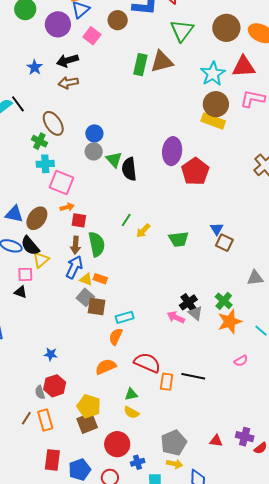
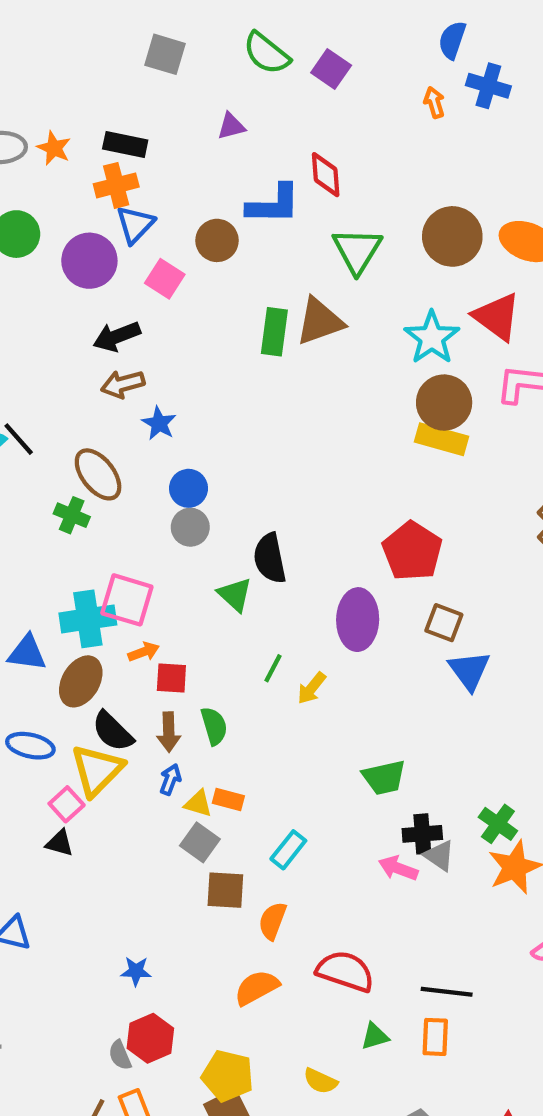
blue star: (35, 67) -> (159, 423), moved
red triangle: (244, 67) -> (497, 317), turned 45
purple ellipse: (172, 151) -> (358, 620), moved
green triangle: (114, 159) -> (235, 595), moved
cyan cross: (45, 164) -> (88, 619), moved, size x1.4
blue triangle: (14, 214) -> (27, 653), moved
blue triangle: (217, 229) -> (469, 670), size x1.5
green trapezoid: (179, 239) -> (384, 777), moved
brown square: (224, 243) -> (444, 623), moved
green semicircle: (97, 244) -> (214, 726), size x0.7
black semicircle: (30, 246) -> (113, 731), moved
yellow triangle: (41, 260) -> (97, 770), size x1.5
blue arrow: (74, 267) -> (170, 779), size x0.6
pink square: (25, 274) -> (67, 804), turned -35
black cross: (188, 302) -> (422, 834), turned 36
brown square: (97, 306) -> (225, 890), moved
cyan rectangle: (125, 317) -> (288, 850), moved, turned -30
orange rectangle: (167, 382) -> (435, 1037), moved
green triangle: (131, 394) -> (375, 1036), moved

